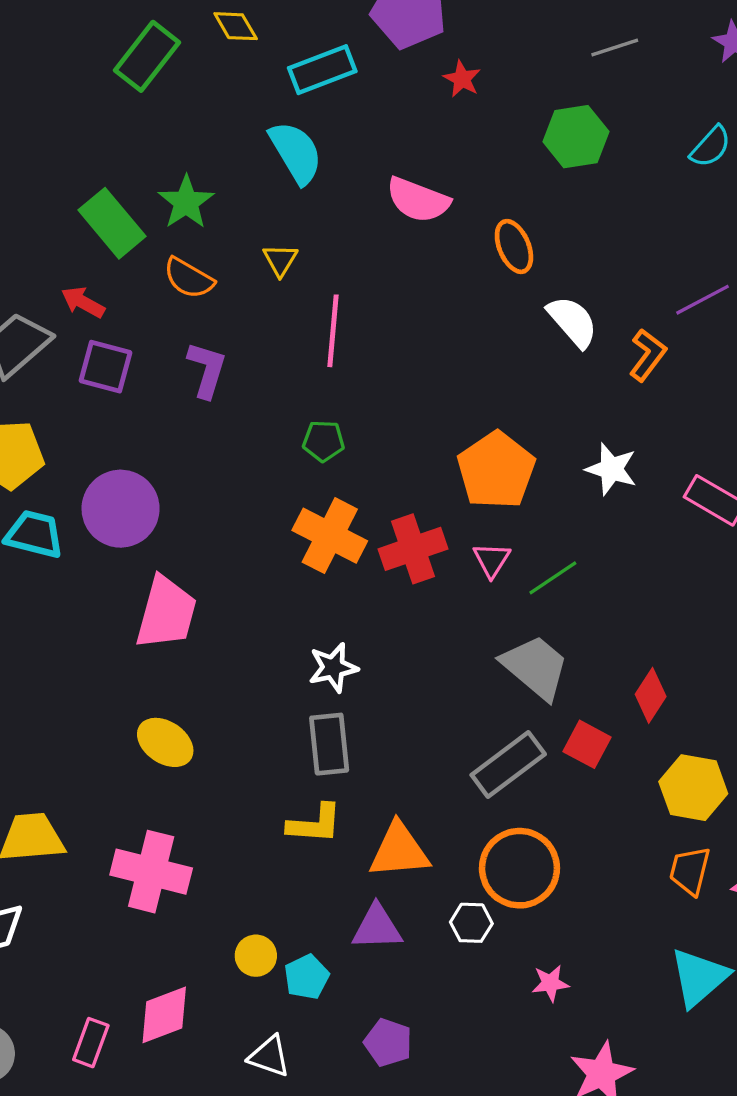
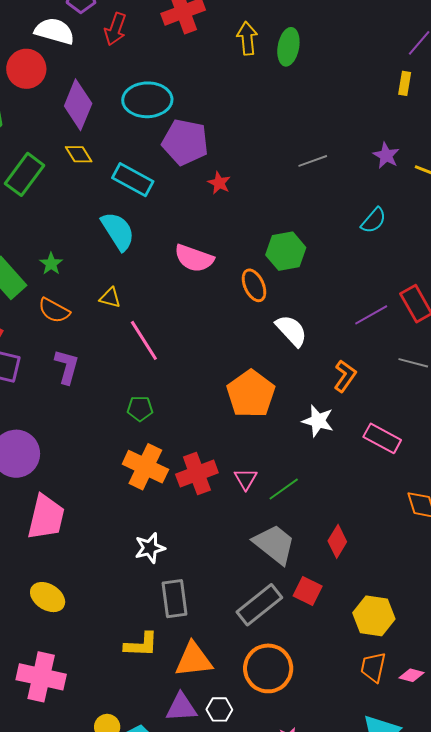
cyan rectangle: (322, 70) -> (133, 180), turned 51
green hexagon: (576, 137) -> (286, 251), moved
green star: (186, 202) -> (51, 264), size x0.7
yellow triangle: (280, 260) -> (110, 298), turned -45
pink line: (333, 331) -> (144, 340), turned -36
orange L-shape: (648, 355) -> (345, 376), moved
orange pentagon: (496, 470) -> (251, 394), moved
red diamond: (651, 695) -> (337, 541), moved
gray rectangle: (329, 744) -> (174, 599), moved
white hexagon: (471, 923) -> (219, 709), moved

